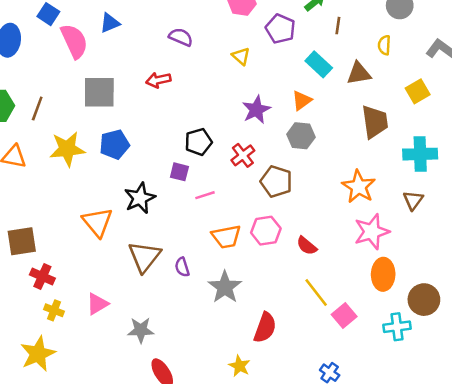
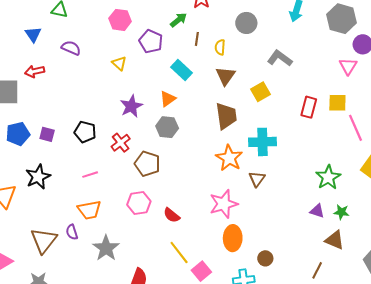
blue triangle: (110, 23) -> (33, 34), moved, turned -42
yellow semicircle: (384, 45) -> (220, 47), moved
brown triangle: (359, 73) -> (225, 76), moved, turned -45
red arrow: (158, 80) -> (35, 71), moved
black pentagon: (198, 142) -> (85, 132), turned 30
purple square: (179, 172) -> (47, 134), moved
orange star: (359, 187) -> (229, 158), moved
orange trapezoid: (226, 237) -> (89, 210), moved
brown triangle: (144, 257) -> (44, 241), moved
brown circle: (424, 300) -> (265, 258), size x0.6

